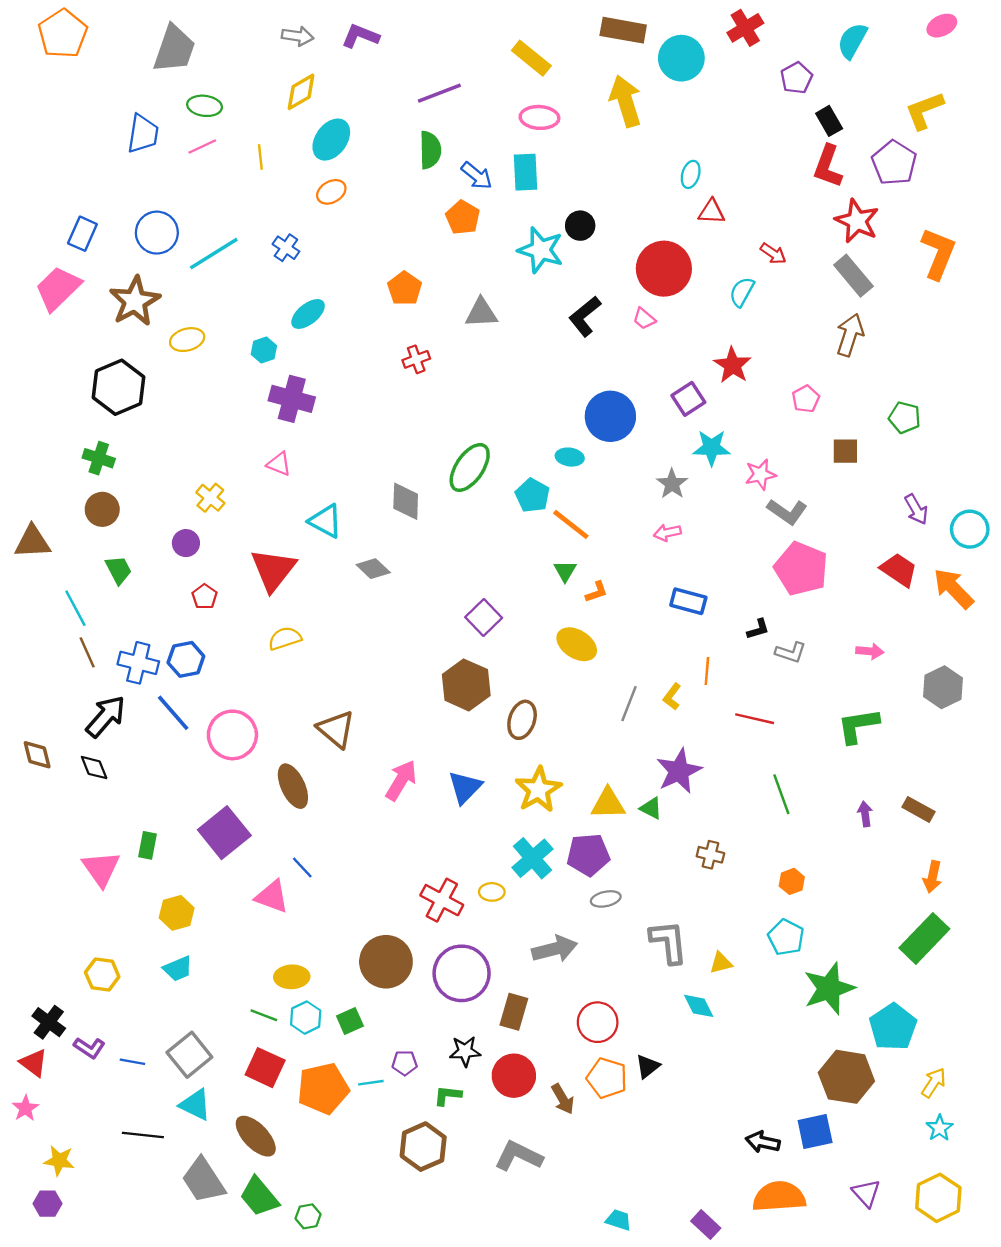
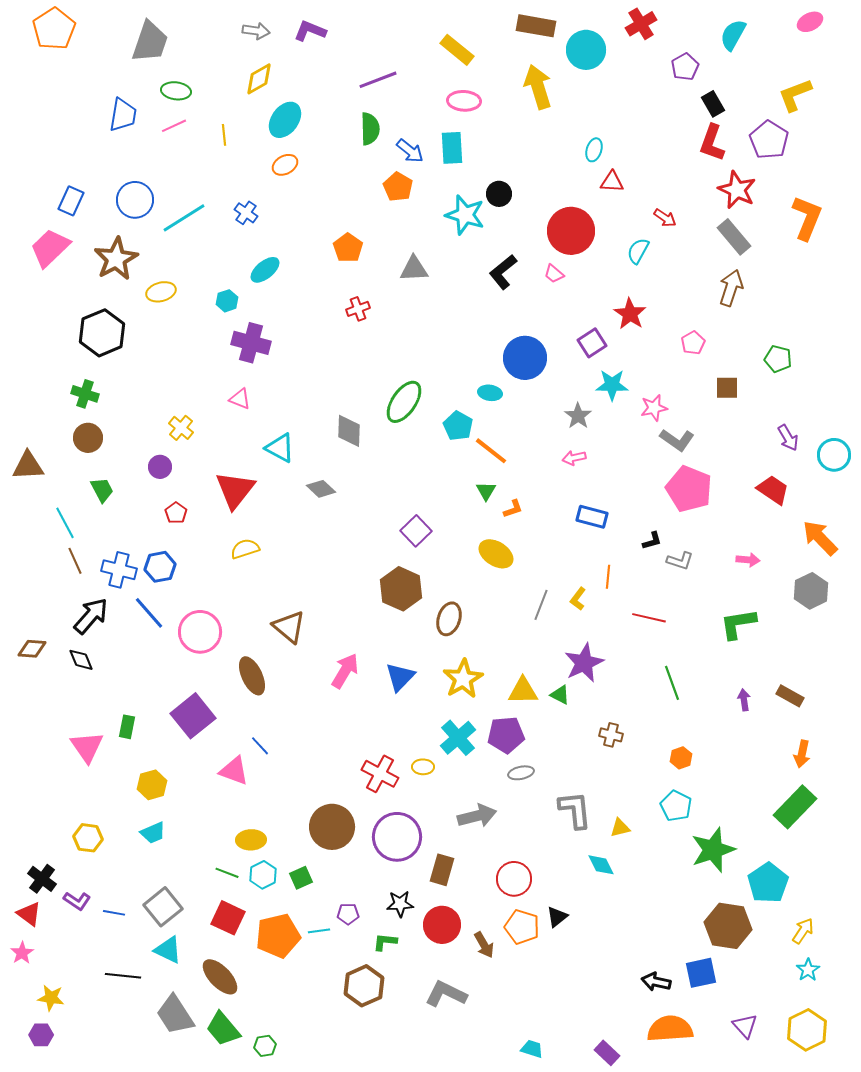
orange arrow: (953, 588) -> (820, 538), moved
brown diamond: (37, 755) -> (32, 649), turned -72

